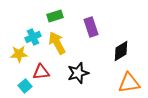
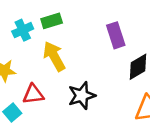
purple rectangle: (91, 27) -> (116, 35), moved
cyan cross: (33, 37) -> (23, 30), moved

